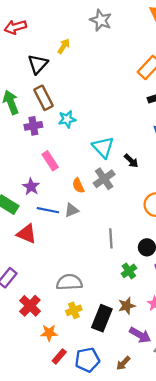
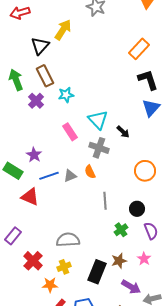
yellow arrow: (64, 46) -> (63, 30), size x1.5
purple cross: (33, 126) -> (36, 101), turned -35
pink rectangle: (50, 161) -> (70, 132), moved
gray cross: (104, 179) -> (99, 148), turned -36
orange semicircle: (78, 186) -> (90, 172), moved
blue line: (48, 210) -> (49, 176), turned -30
yellow cross: (74, 310) -> (64, 267), moved

